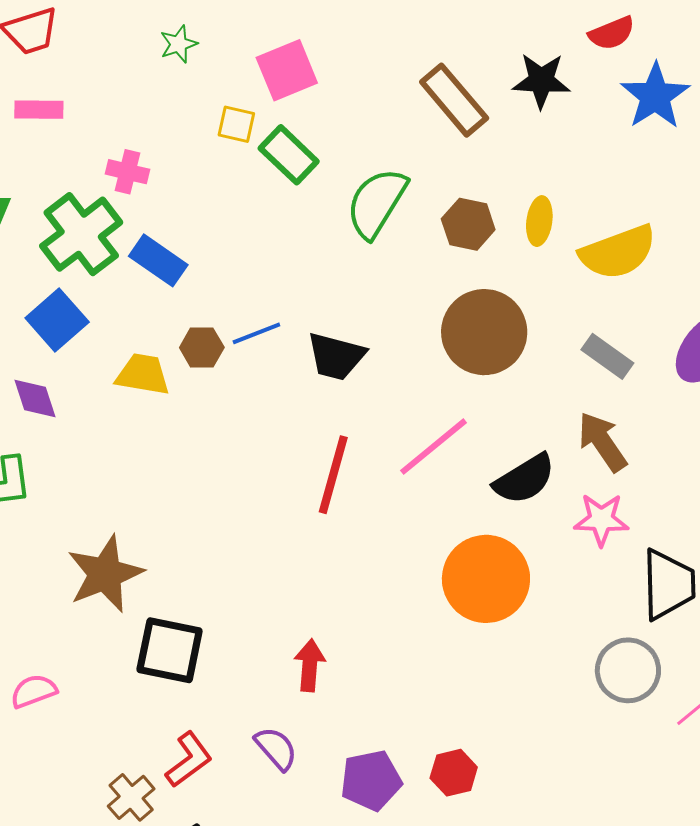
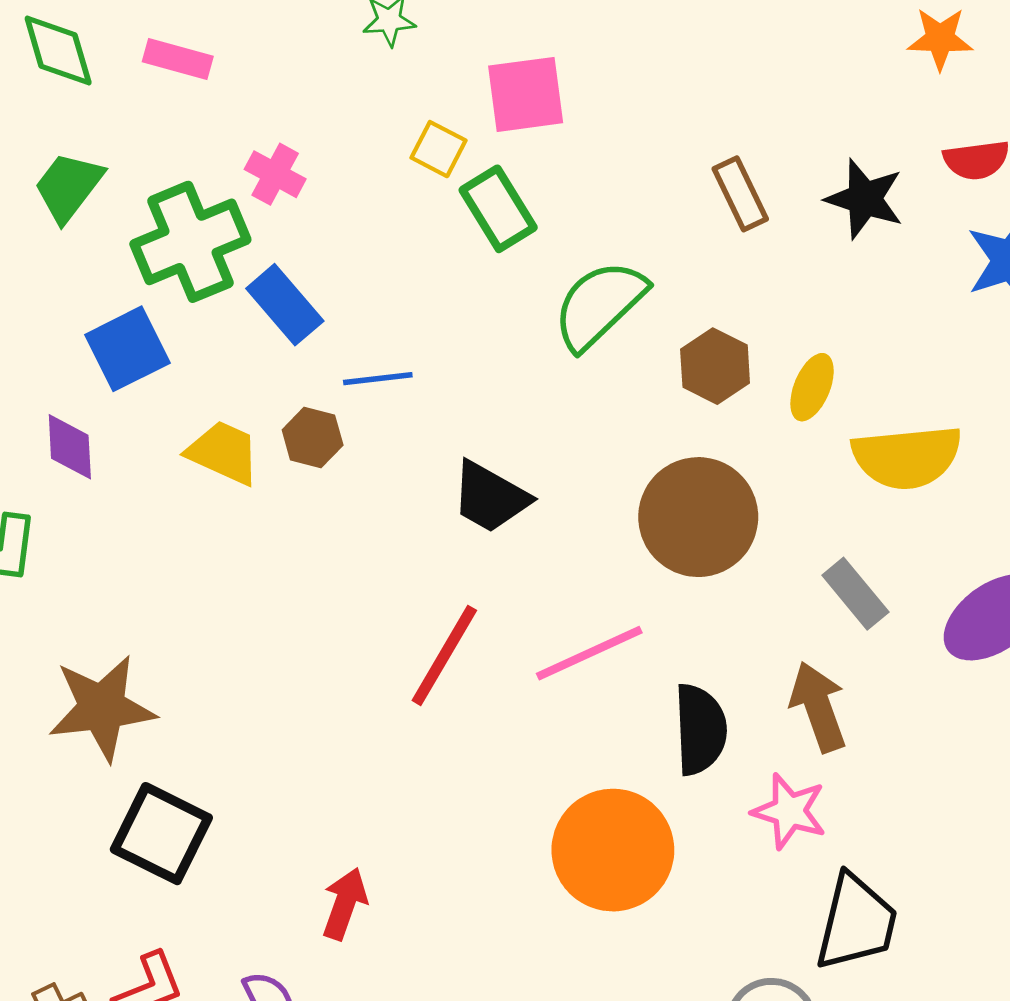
brown rectangle: (454, 100) -> (740, 194), size x0.7
blue line: (256, 333) -> (378, 379), moved
black semicircle: (524, 479) -> (700, 729), turned -76

